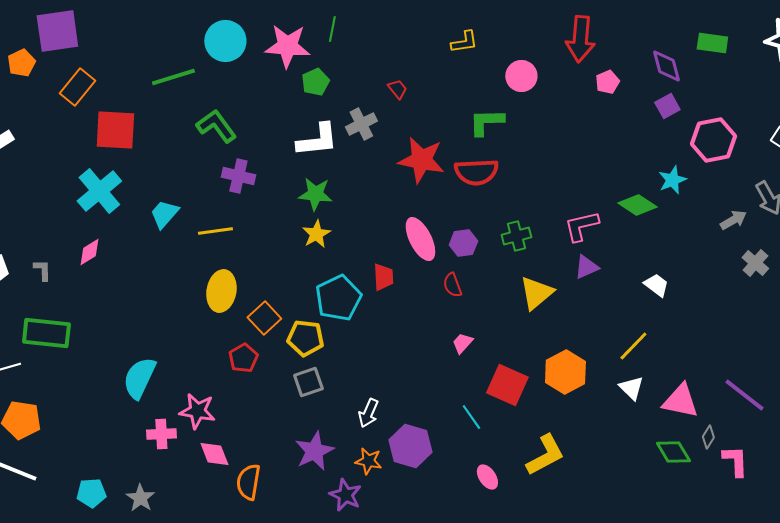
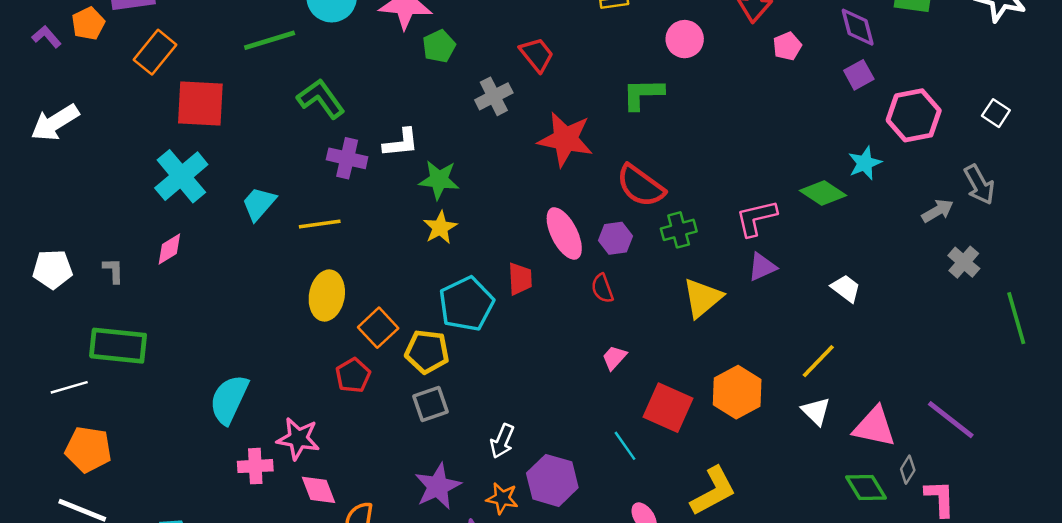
red trapezoid: (397, 89) -> (537, 55), size x1.5
white L-shape: (317, 140) -> (401, 143), moved, size x0.7
red semicircle: (476, 172) -> (641, 186), moved, turned 39

